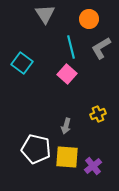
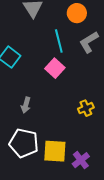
gray arrow: (66, 126) -> (26, 105), moved

